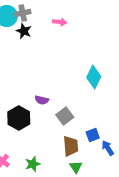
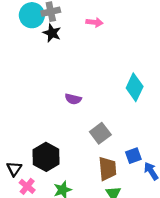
purple semicircle: (42, 100) -> (73, 99), moved
black hexagon: (19, 118) -> (46, 157), moved

